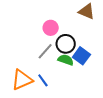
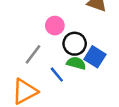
gray line: (45, 51) -> (33, 54), moved
blue line: (43, 80) -> (57, 75), moved

